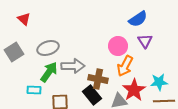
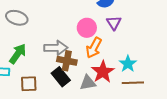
gray ellipse: (48, 48) -> (17, 18), moved, turned 35
gray arrow: (73, 66) -> (56, 48), moved
cyan star: (159, 82) -> (128, 64), turned -30

